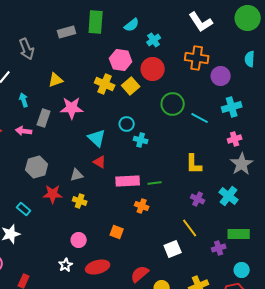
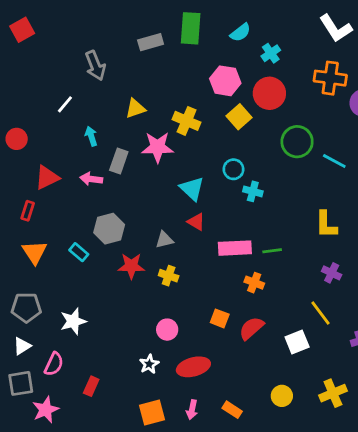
yellow cross: (105, 84) -> (187, 121), moved
cyan rectangle: (24, 209) -> (79, 252), moved
red semicircle: (140, 274) -> (251, 328), moved

